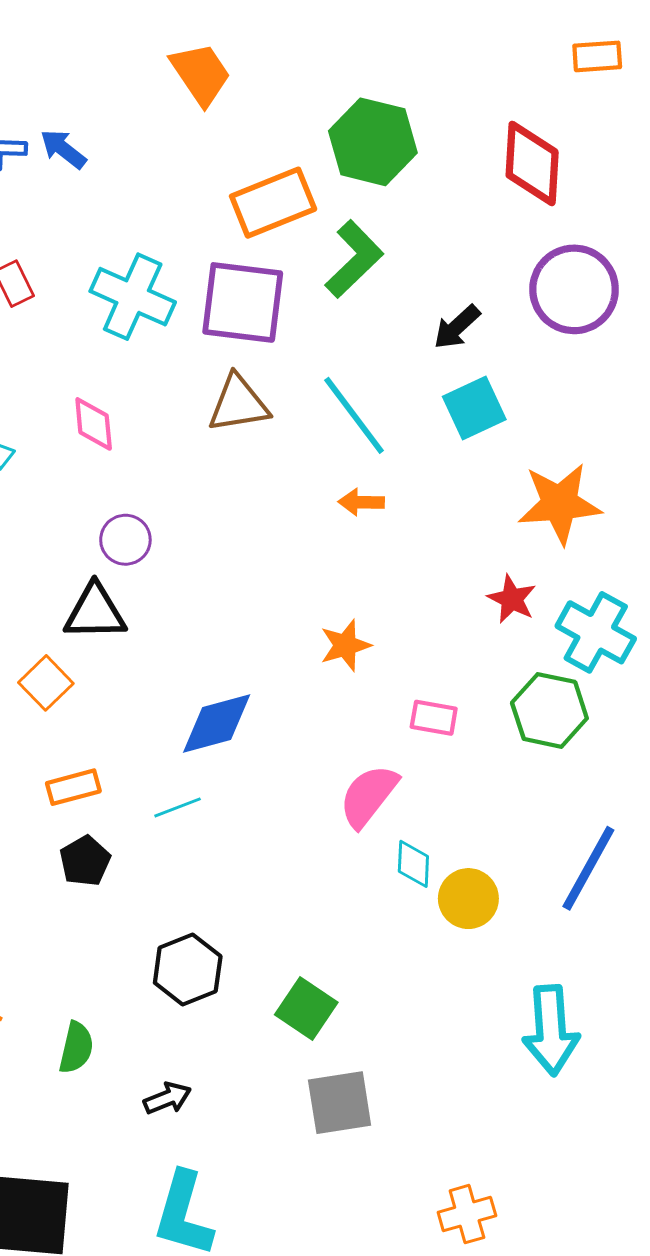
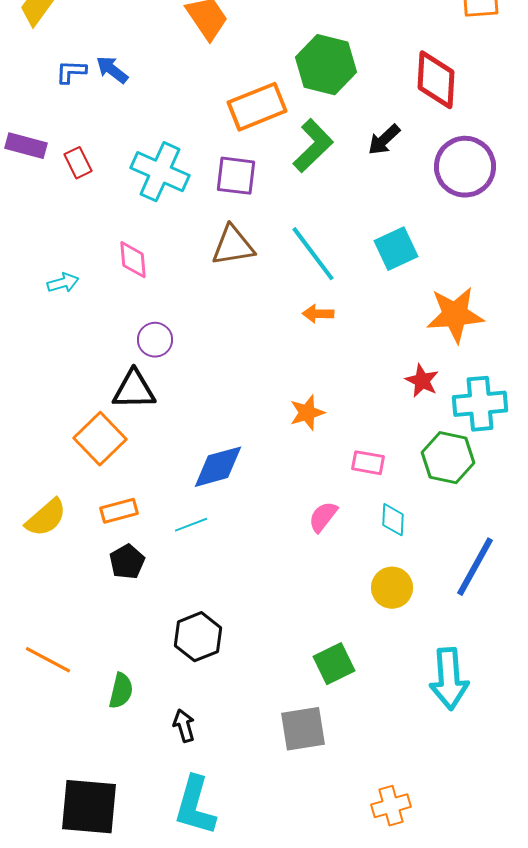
purple square: (243, 302) -> (236, 176), size x0.7
black arrow: (457, 327) -> (384, 140), moved
cyan cross: (596, 632) -> (480, 404), turned -34
orange square: (46, 683) -> (100, 439), size x1.4
pink semicircle: (369, 796) -> (323, 517), size x0.7
cyan diamond: (413, 864) -> (393, 520), moved
green square: (306, 1009) -> (334, 664), moved, turned 30
black arrow: (167, 1098) -> (184, 726), turned -84

